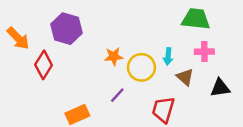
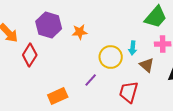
green trapezoid: (196, 19) -> (156, 17), turned 125
orange star: (114, 56) -> (80, 32), moved

